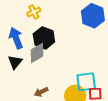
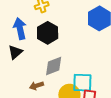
gray diamond: (37, 53) -> (54, 66), moved

